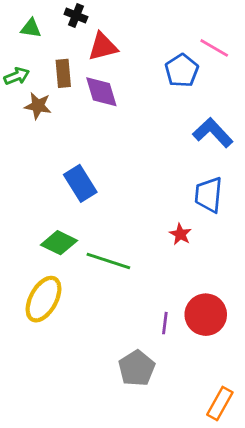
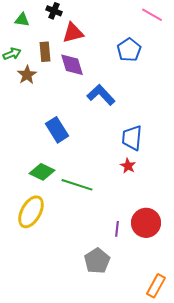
pink line: (214, 48) -> (152, 15), moved
brown star: (38, 106) -> (27, 75), turned 30
blue L-shape: (213, 133) -> (101, 95), moved
blue trapezoid: (209, 195) -> (132, 138), moved

